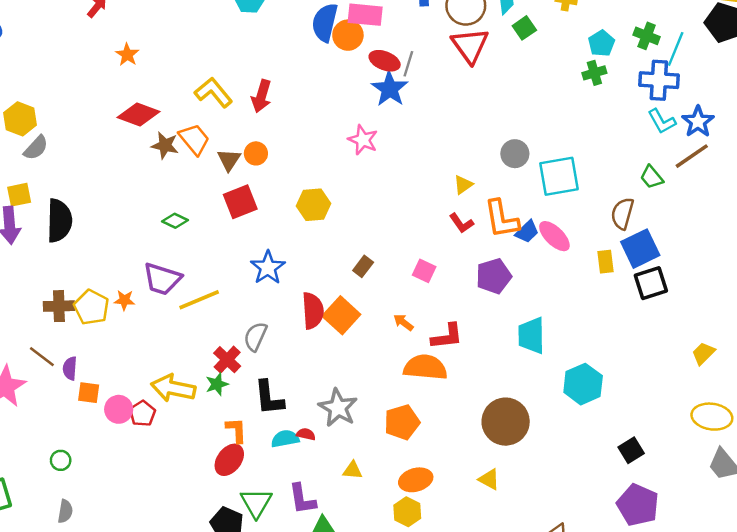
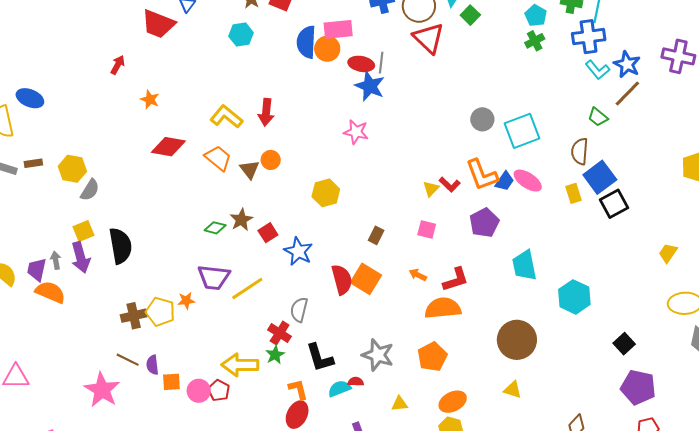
brown star: (165, 145) -> (241, 220), moved, turned -30
yellow triangle: (463, 185) -> (431, 189), moved
red square: (240, 202) -> (268, 233), moved, size x0.7

